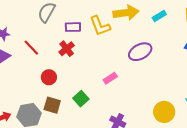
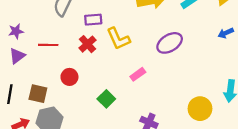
yellow L-shape: (100, 26) -> (118, 39), moved
red line: (31, 48) -> (48, 45), turned -42
brown square: (52, 105) -> (38, 94), moved

